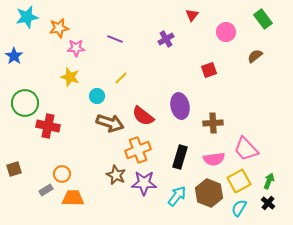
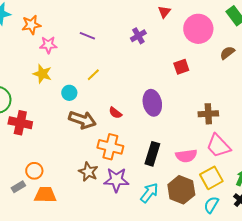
pink circle: (226, 32) -> (198, 29), size x1.5
red semicircle: (143, 116) -> (115, 113), size x0.6
brown cross: (213, 123) -> (208, 114), moved
orange cross: (138, 150) -> (110, 147), turned 35

